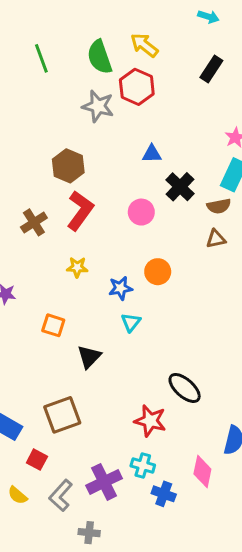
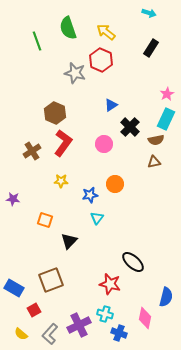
green semicircle: (100, 57) -> (68, 28), moved
blue triangle: (152, 154) -> (111, 105), turned -32
red square: (37, 460) -> (34, 310), turned 32

